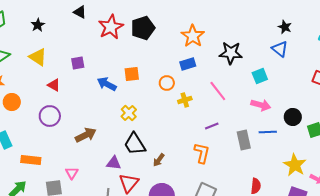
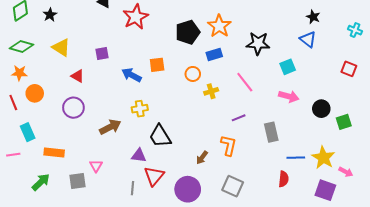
black star: (38, 25) -> (50, 15), moved
black pentagon: (143, 28) -> (188, 32), moved
yellow cross: (129, 113) -> (140, 109), moved, turned 35
blue line: (268, 132) -> (296, 158), moved
brown arrow: (159, 160) -> (202, 158), moved

